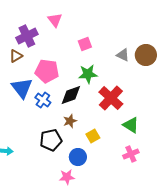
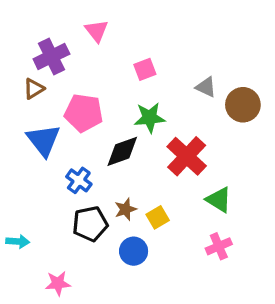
brown circle: (146, 55) -> (243, 105), moved
blue cross: (43, 100) -> (79, 180), moved
brown star: (70, 121) -> (125, 209), moved
pink star: (67, 177) -> (58, 283), moved

